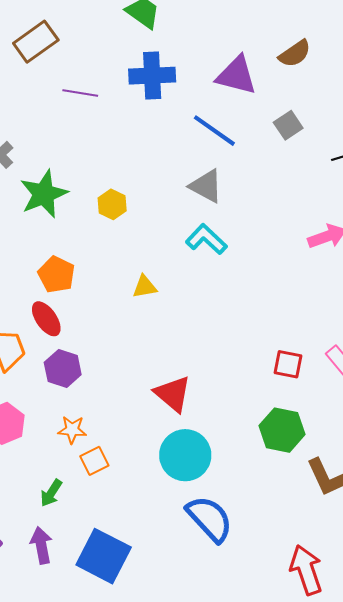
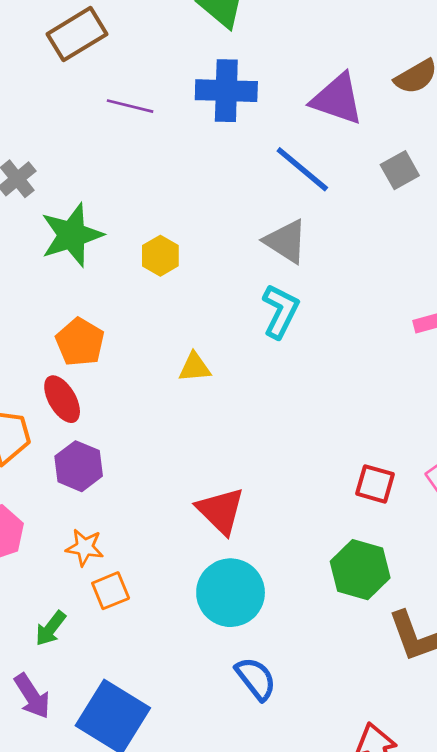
cyan L-shape: (206, 239) -> (280, 311), turned 69
blue semicircle: (209, 519) -> (256, 679), size x0.7
purple arrow: (41, 545) -> (32, 696), turned 153

